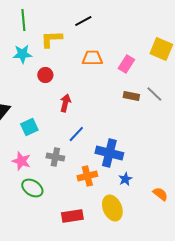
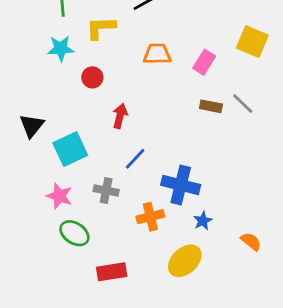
cyan square: (29, 127) -> (70, 149), size x1.4
yellow ellipse: (112, 208) -> (185, 261), turned 70
red rectangle: (72, 216) -> (112, 272), moved

